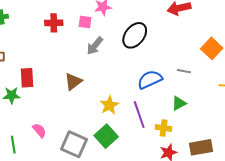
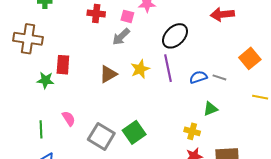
gray arrow: (95, 46) -> (121, 37), moved
blue semicircle: (150, 80) -> (198, 77), moved, size x0.7
yellow star: (109, 105) -> (140, 69), moved
purple line: (139, 115) -> (168, 68), moved

